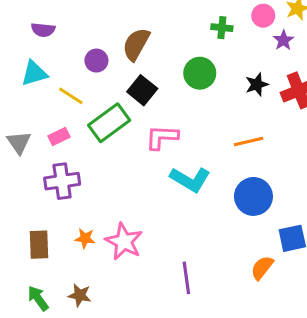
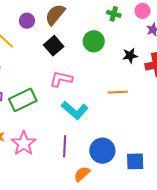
green rectangle: (109, 123) -> (23, 100), moved
blue circle: (253, 196) -> (102, 151), moved
orange semicircle: (262, 268) -> (82, 174), moved
purple line: (186, 278) -> (65, 146), moved

